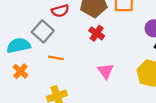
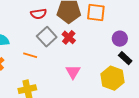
gray square: (43, 31) -> (47, 37), moved

